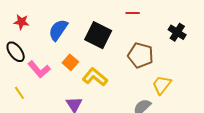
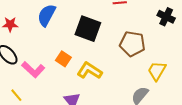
blue semicircle: (58, 30) -> (47, 15), moved

